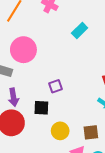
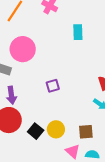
cyan rectangle: (80, 31) -> (78, 32), turned -49
black square: (41, 108) -> (36, 131), moved, turned 35

